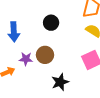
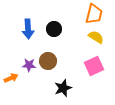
blue arrow: (14, 32) -> (28, 29), moved

